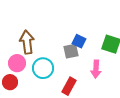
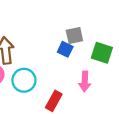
gray square: (71, 51) -> (74, 36), moved

